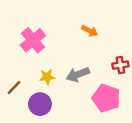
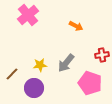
pink cross: (33, 40) -> (28, 15), moved
gray arrow: (78, 75) -> (66, 63), turned -30

